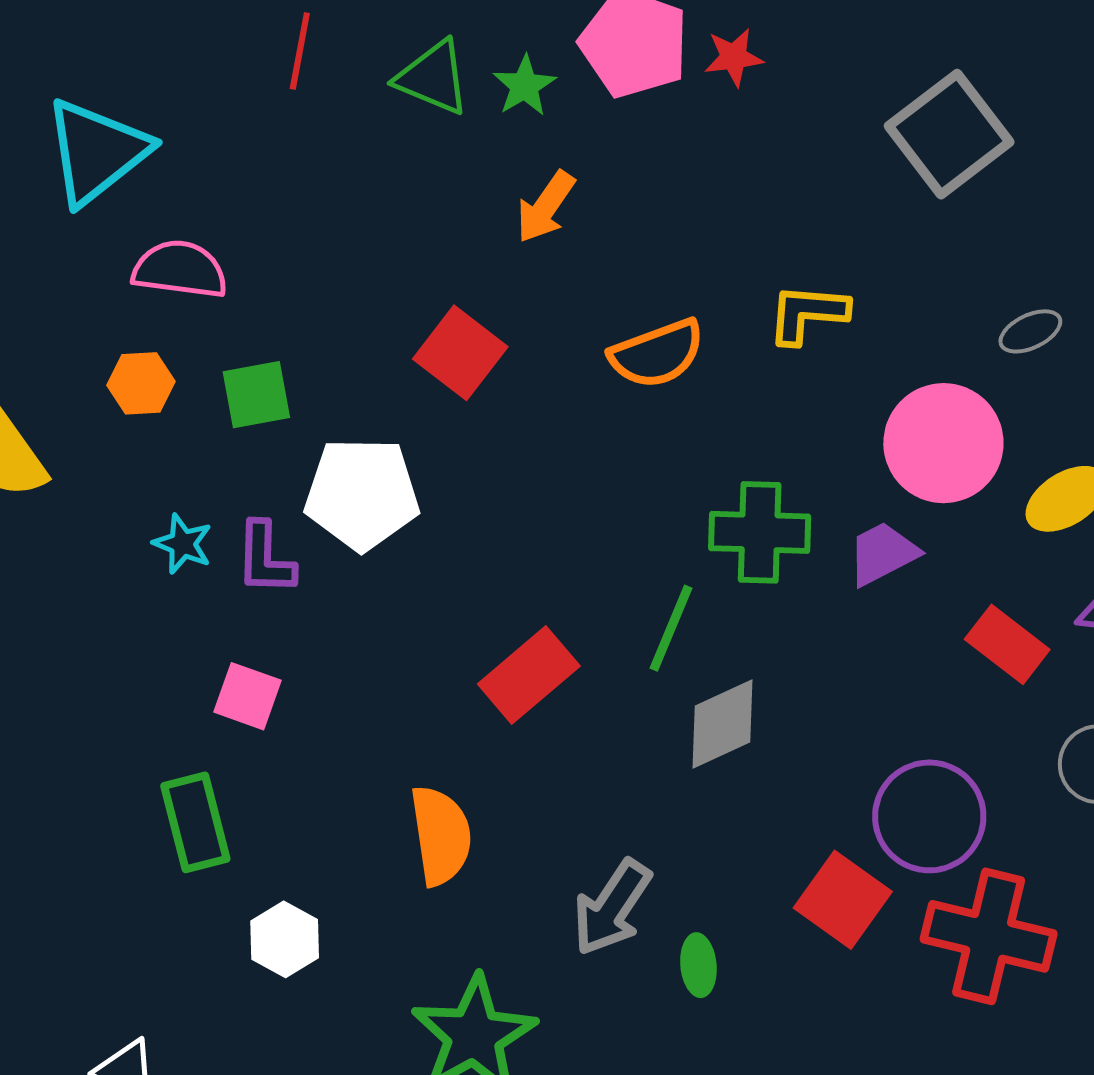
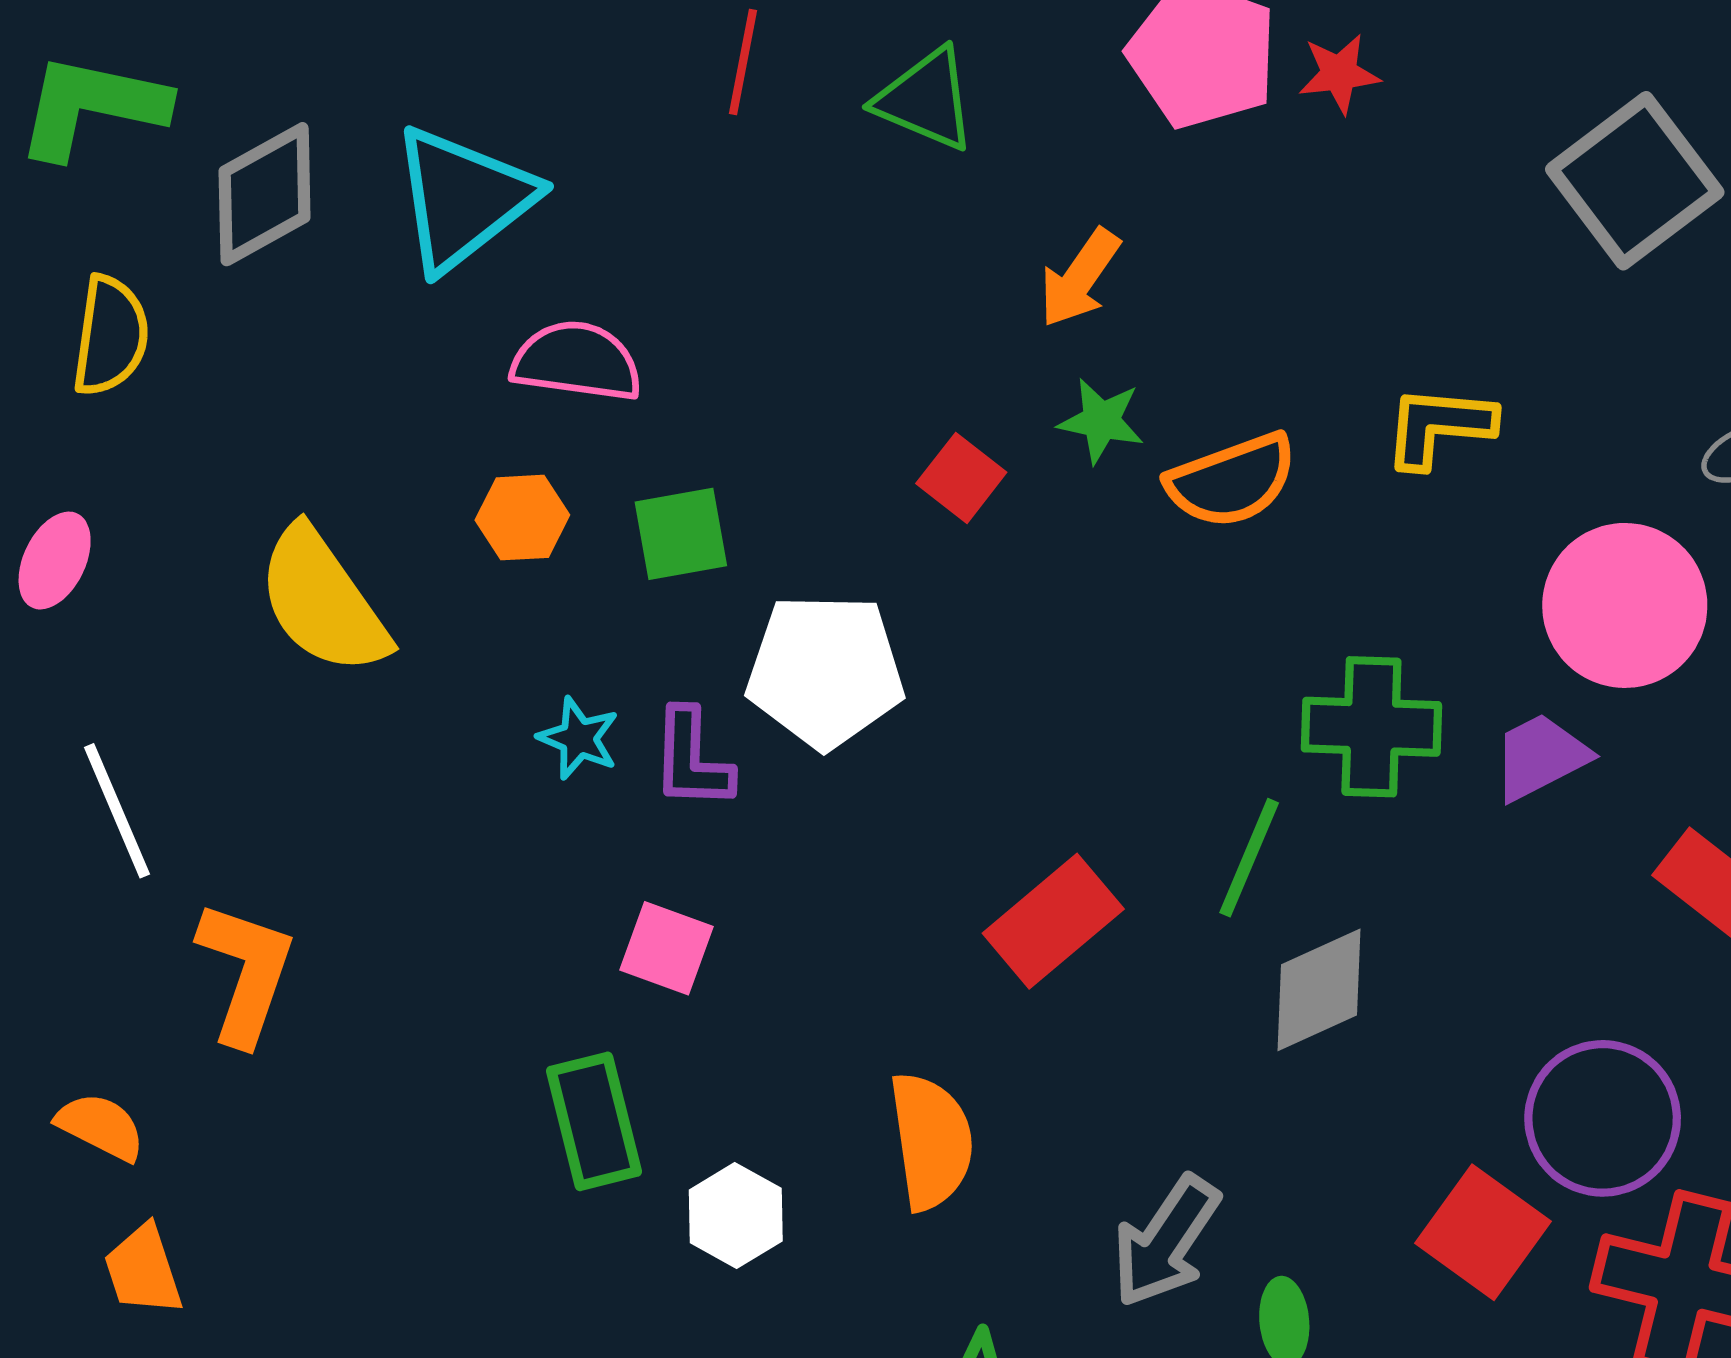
green star: (524, 86) -> (1101, 421), moved, turned -30
red square: (460, 353) -> (961, 478), size x0.7
white hexagon: (285, 939) -> (736, 1216), moved

